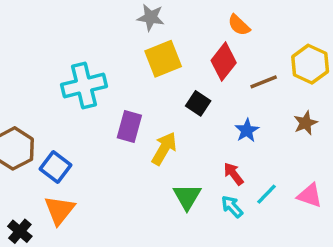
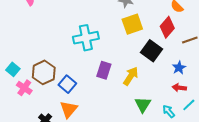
black square: (198, 103) -> (151, 51), size x1.5
purple rectangle: (129, 126) -> (104, 70), moved
red arrow: (233, 174) -> (179, 88), moved, turned -48

